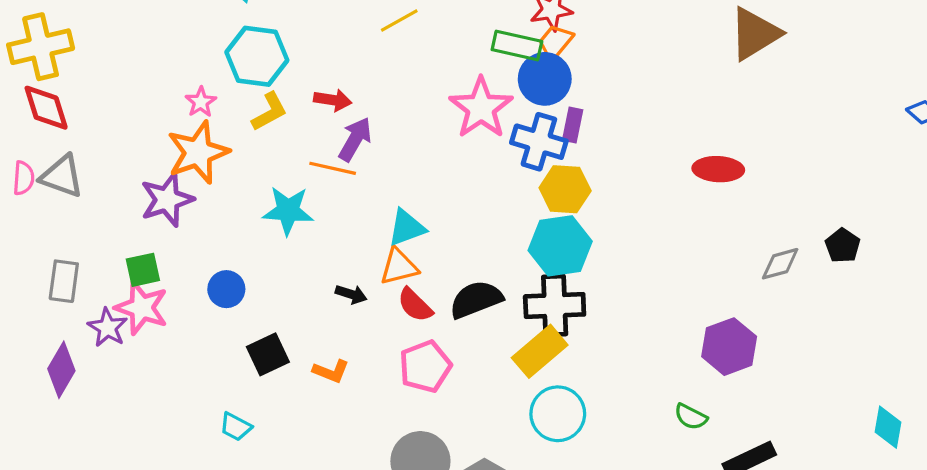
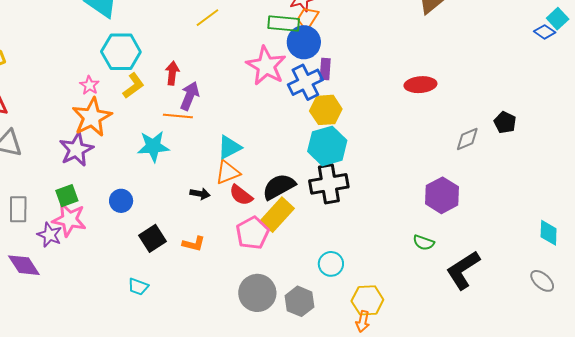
red arrow: (333, 100) -> (172, 73), turned -85
blue cross: (539, 142) -> (305, 82), turned -36
yellow rectangle: (540, 351) -> (277, 215), moved
purple diamond: (61, 370) -> (24, 265), turned -56
cyan circle: (558, 414) -> (331, 264), moved, size x0.7

